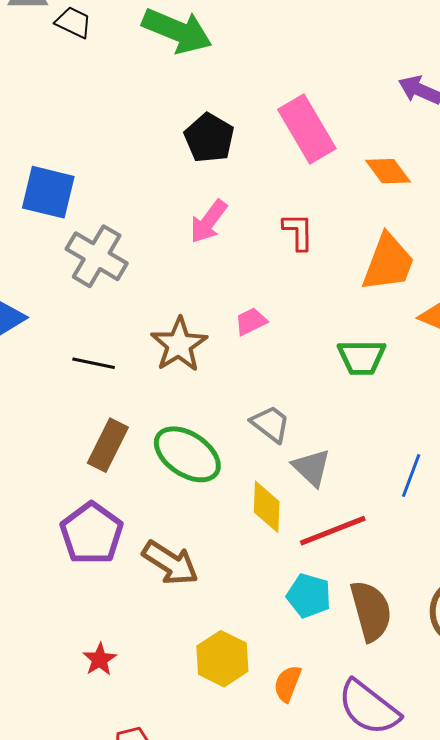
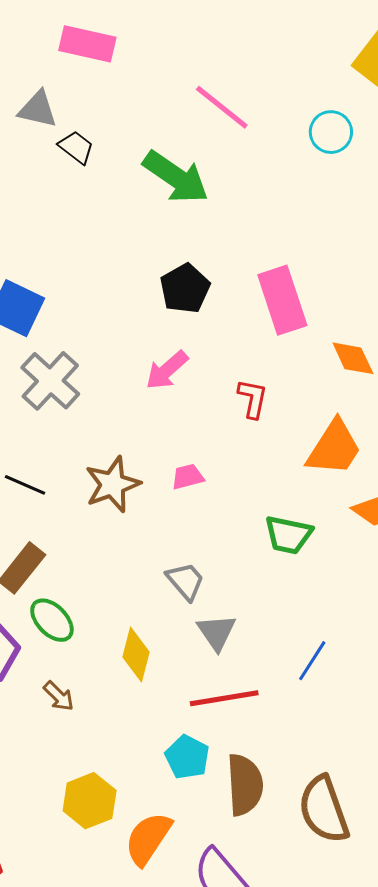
green ellipse: (187, 454) -> (52, 620), moved, size x0.7
yellow diamond: (267, 507) -> (136, 655), moved
brown arrow: (170, 563) -> (59, 696), size x0.6
orange semicircle: (288, 684) -> (148, 839), size x1.5

